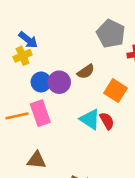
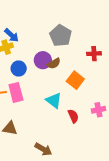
gray pentagon: (111, 34) -> (61, 36), moved
purple circle: (59, 82) -> (43, 60), moved
red semicircle: (107, 121) -> (73, 116), moved

